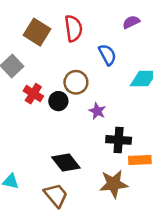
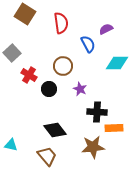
purple semicircle: (131, 22) -> (106, 29), moved
brown square: (37, 32) -> (25, 14), moved
black circle: (58, 101) -> (49, 89), moved

